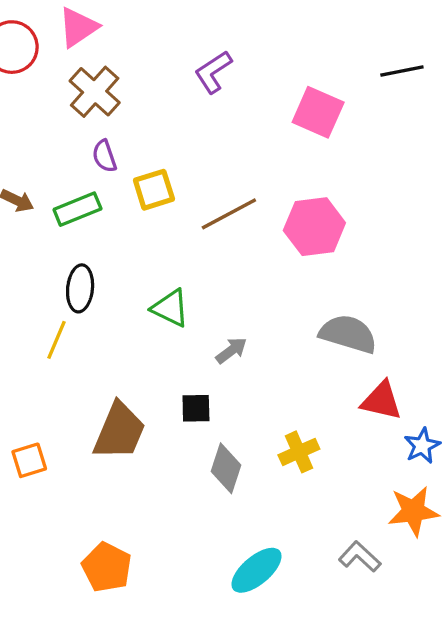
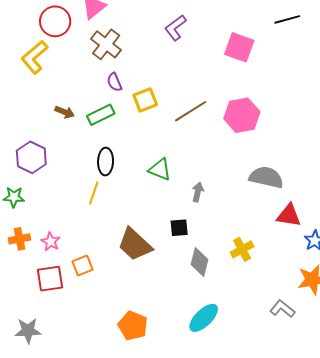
gray arrow: (231, 350) -> (198, 192), turned -36
brown trapezoid: (119, 431) -> (135, 244), turned 114
cyan ellipse: (257, 570) -> (204, 318), moved

